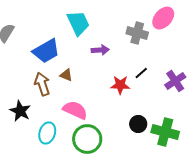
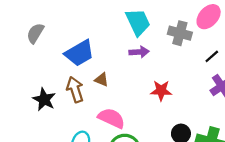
cyan trapezoid: (78, 23) -> (138, 22), moved
black line: (141, 73) -> (212, 56), moved
black star: (20, 111) -> (44, 99), moved

